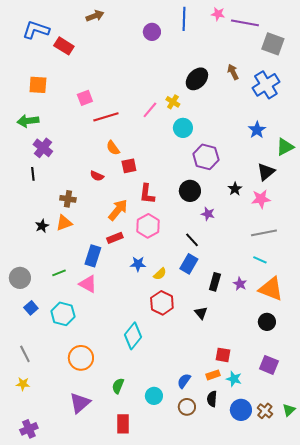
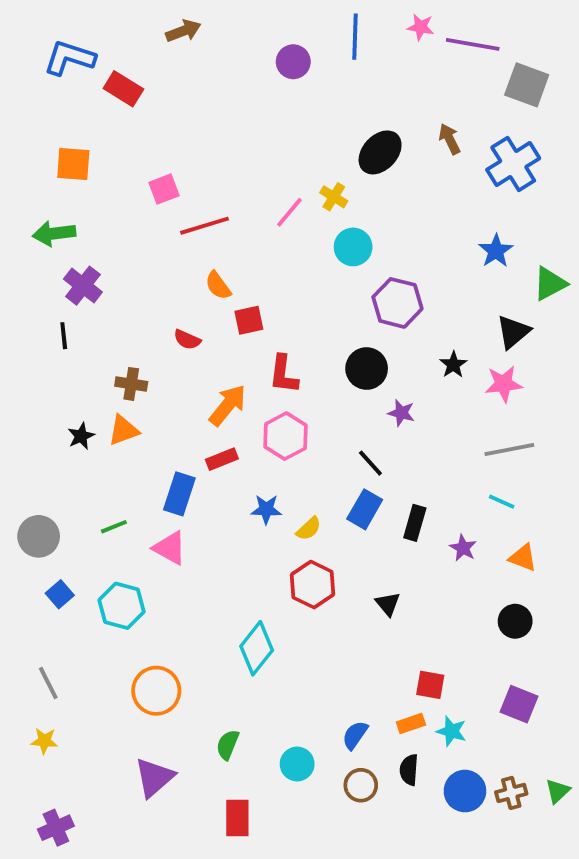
black rectangle: (215, 282) -> (415, 523), moved
orange triangle: (271, 289) -> (523, 558), size x0.6
brown cross: (265, 411) -> (511, 793), turned 35

